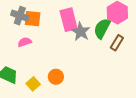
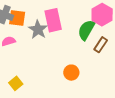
gray star: (81, 32) -> (38, 29), moved
orange circle: (56, 77) -> (71, 73), moved

